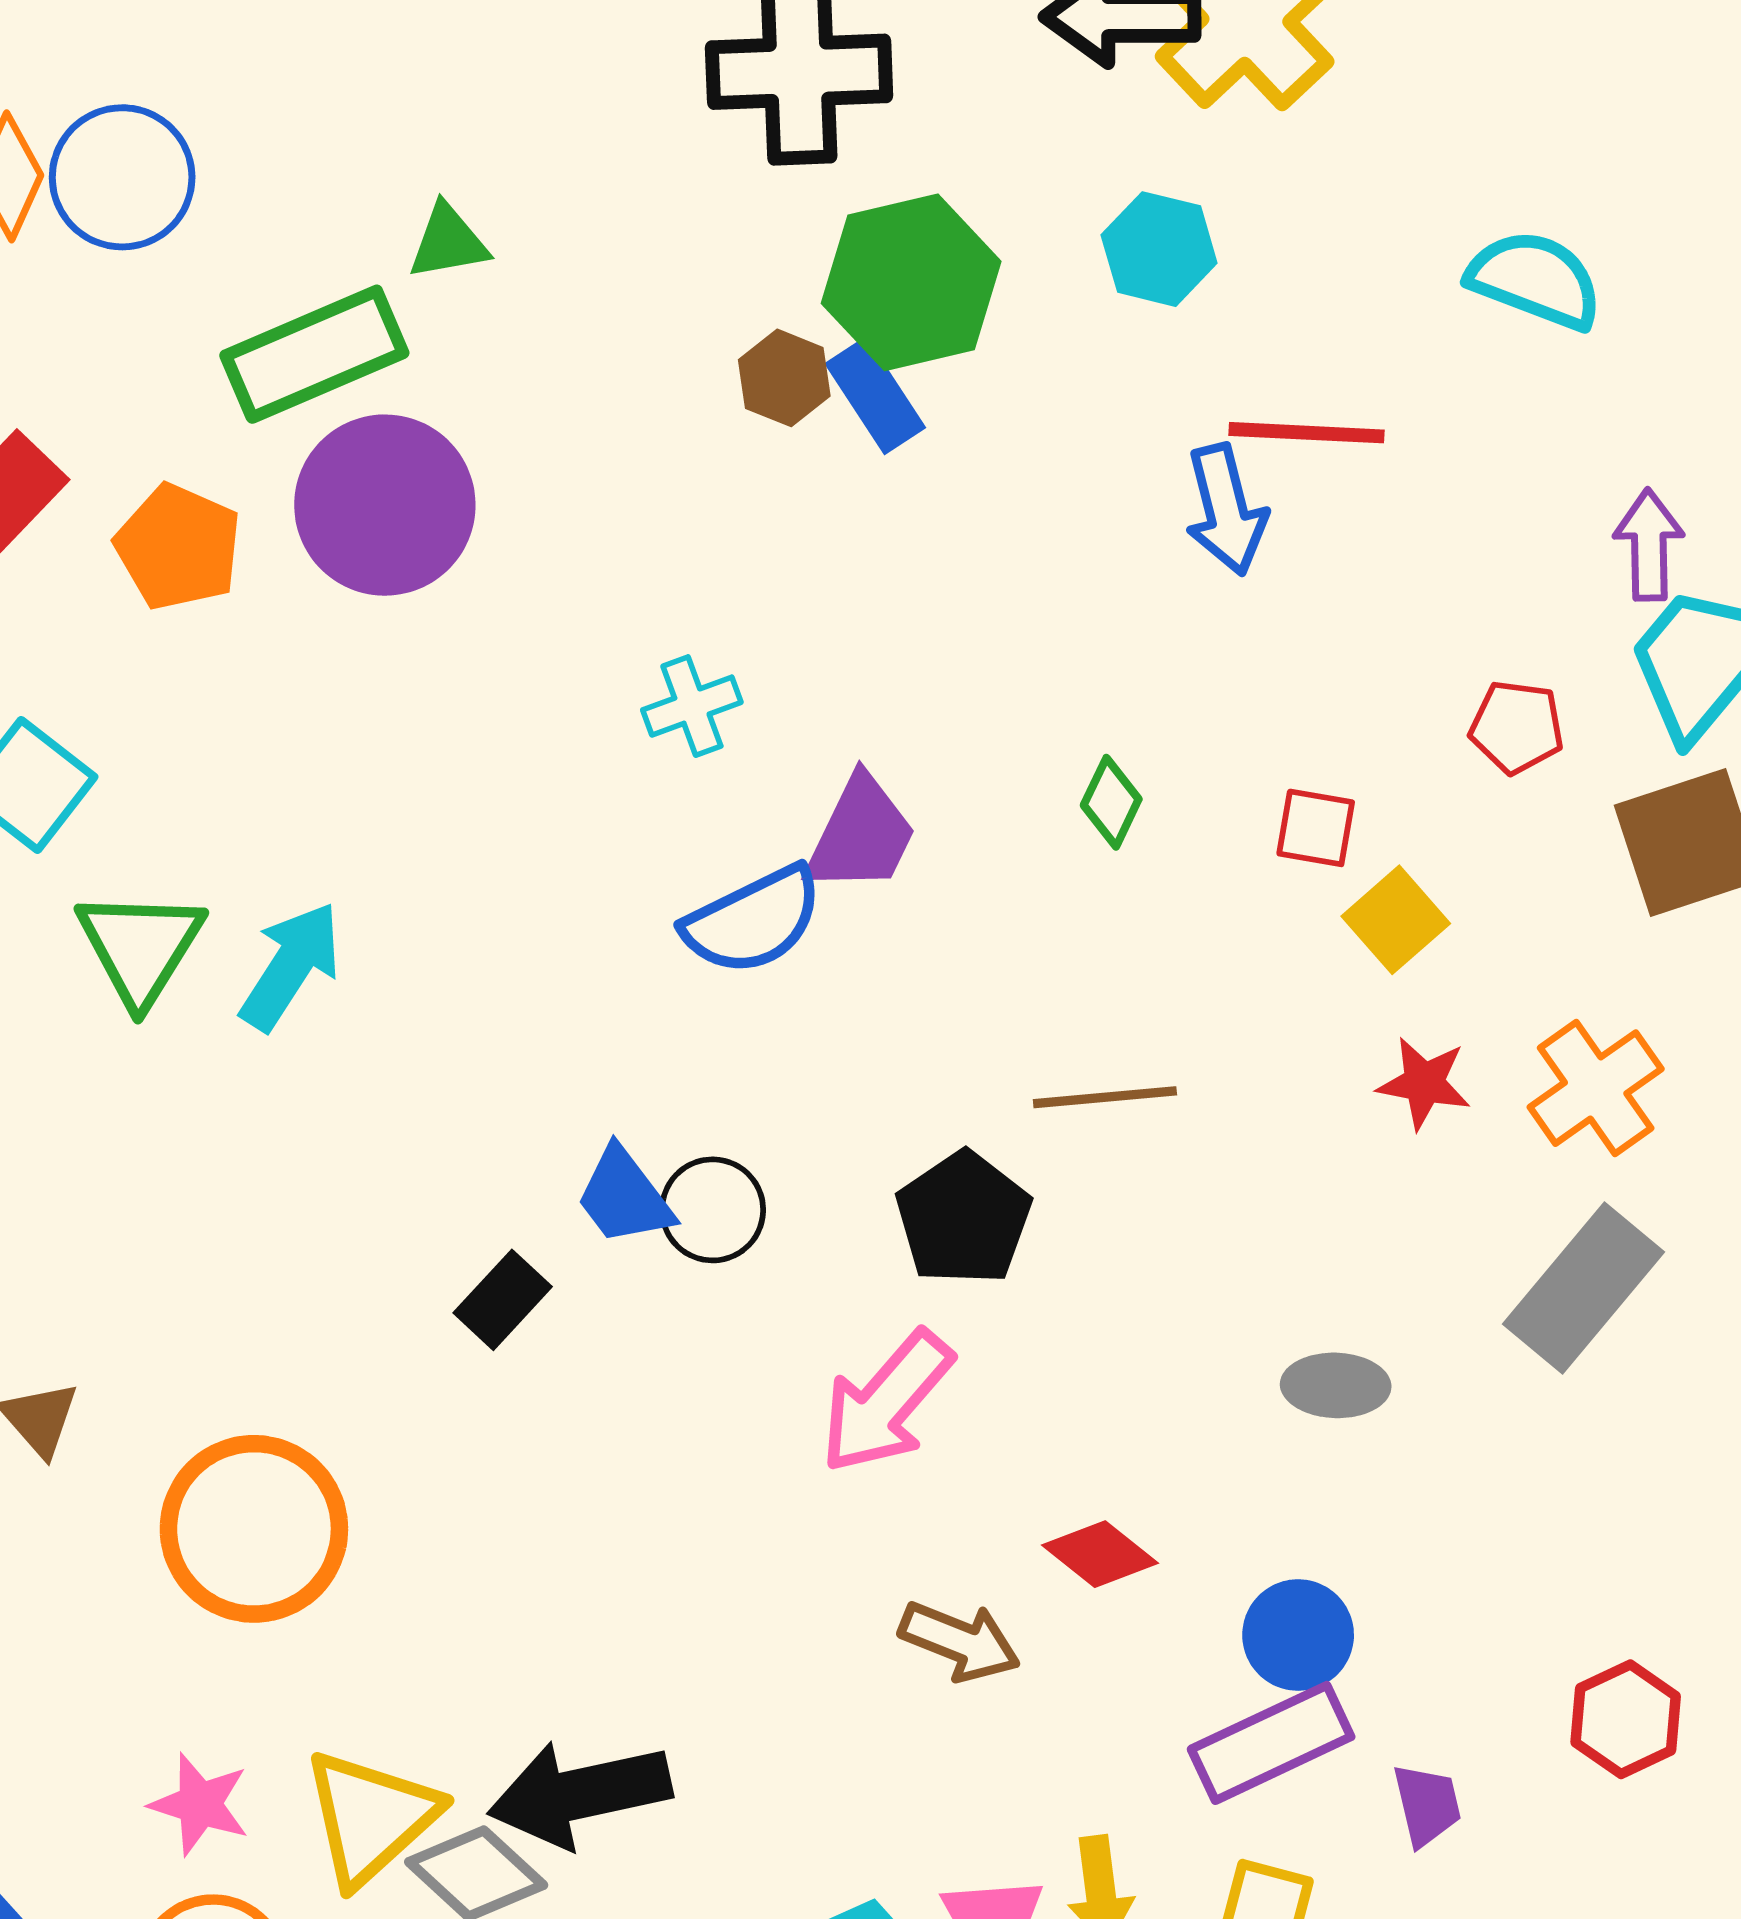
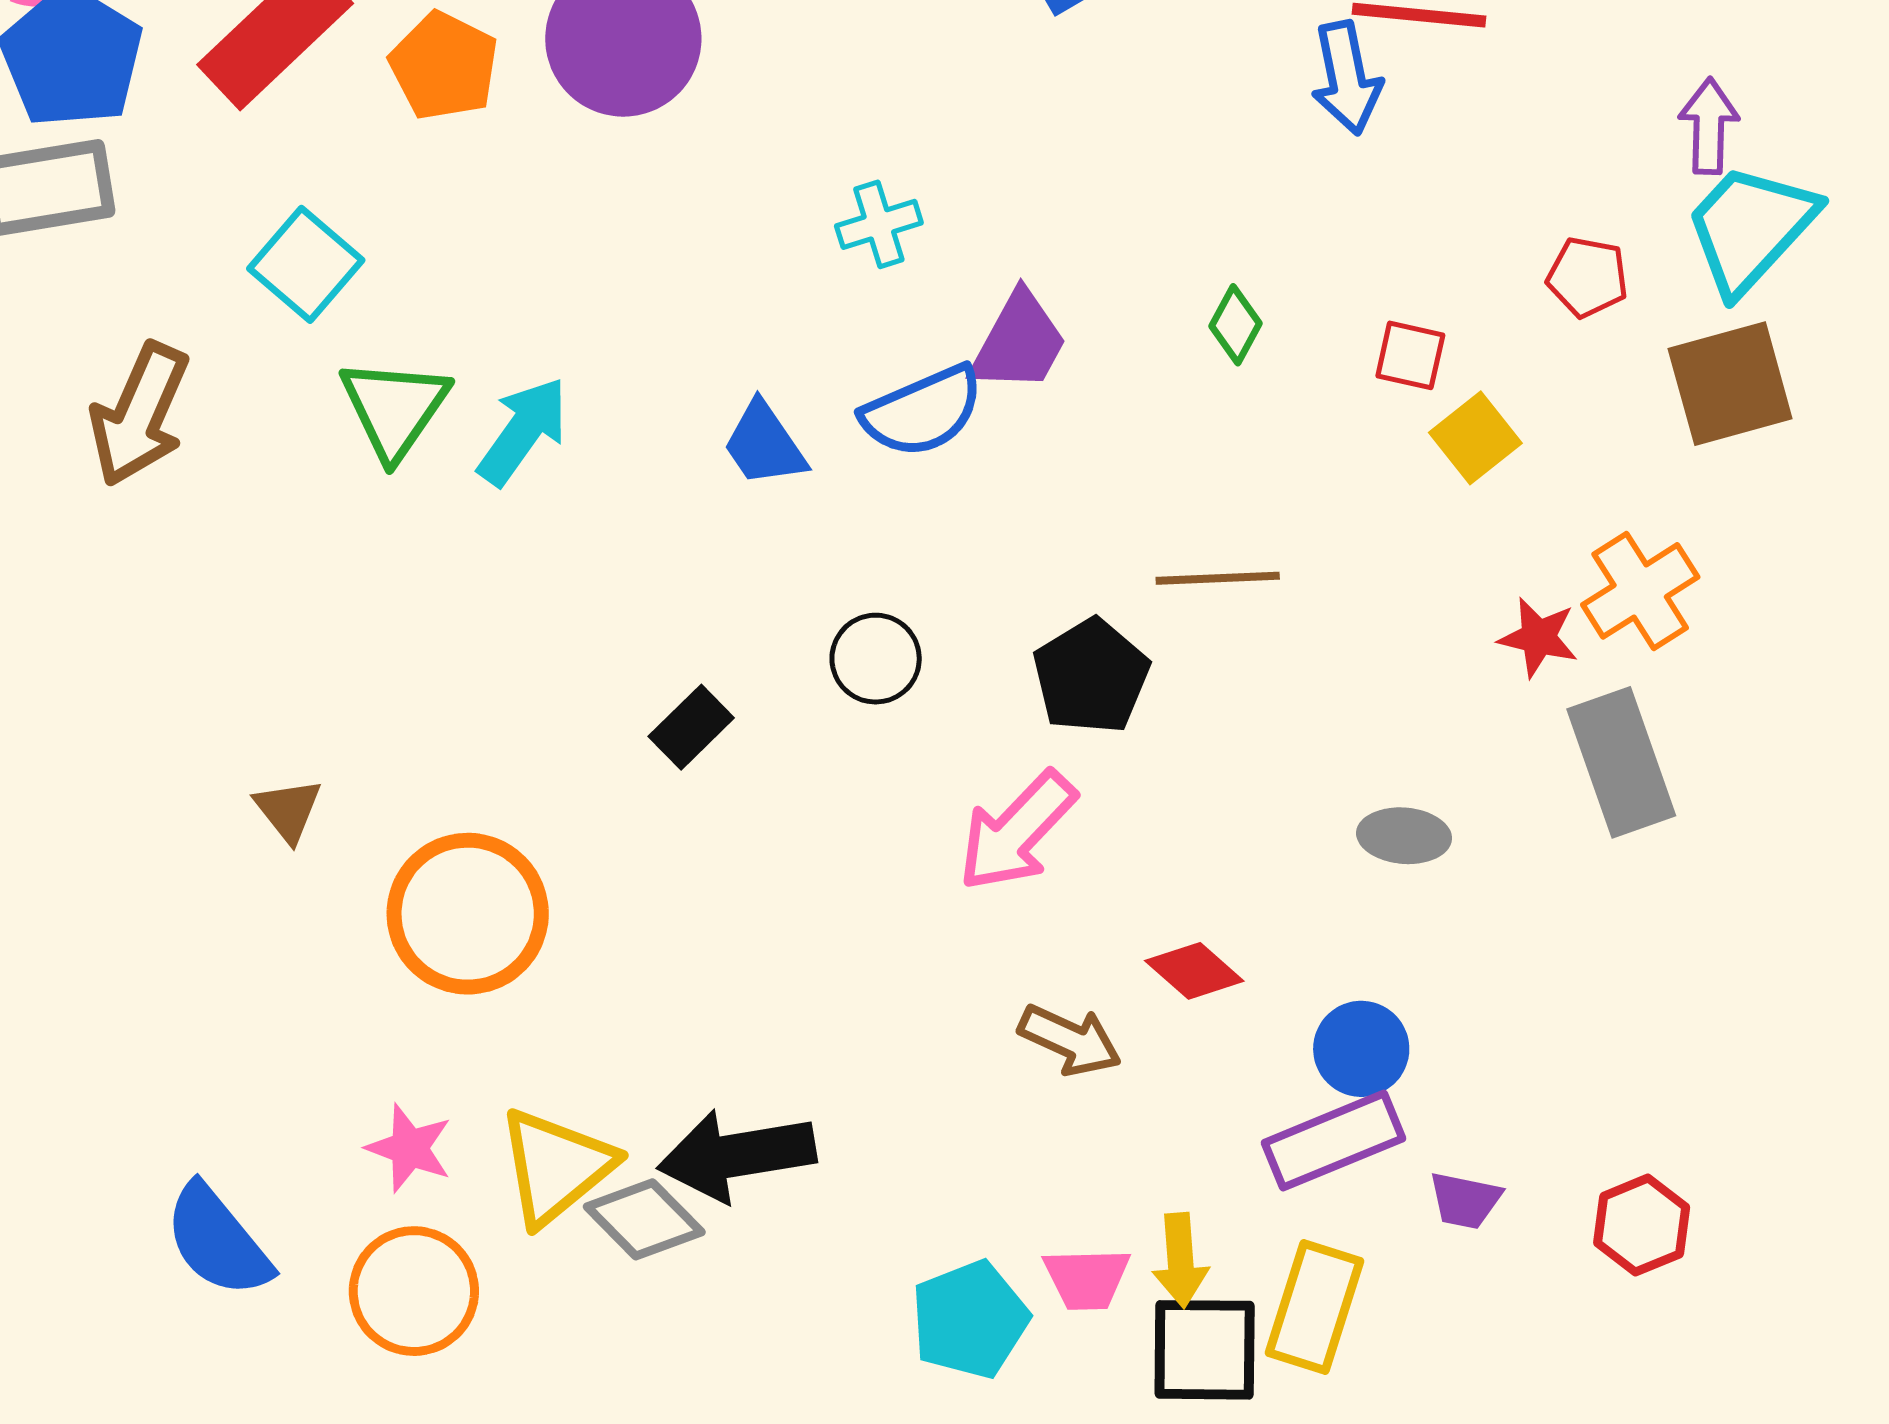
red star: (1424, 1083) -> (1538, 637), moved
blue trapezoid: (624, 1197) -> (764, 444), moved
gray rectangle: (1584, 1288) -> (1621, 762), turned -62
red hexagon: (1626, 1719) -> (1642, 1225), moved
purple trapezoid: (1427, 1805) -> (1465, 1200), turned 112

